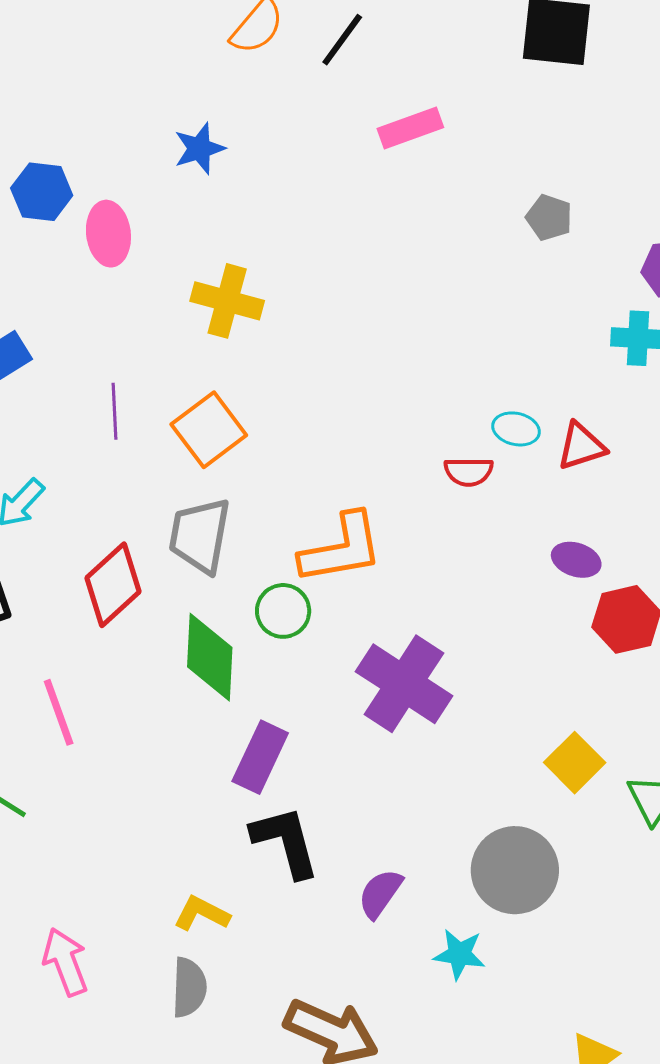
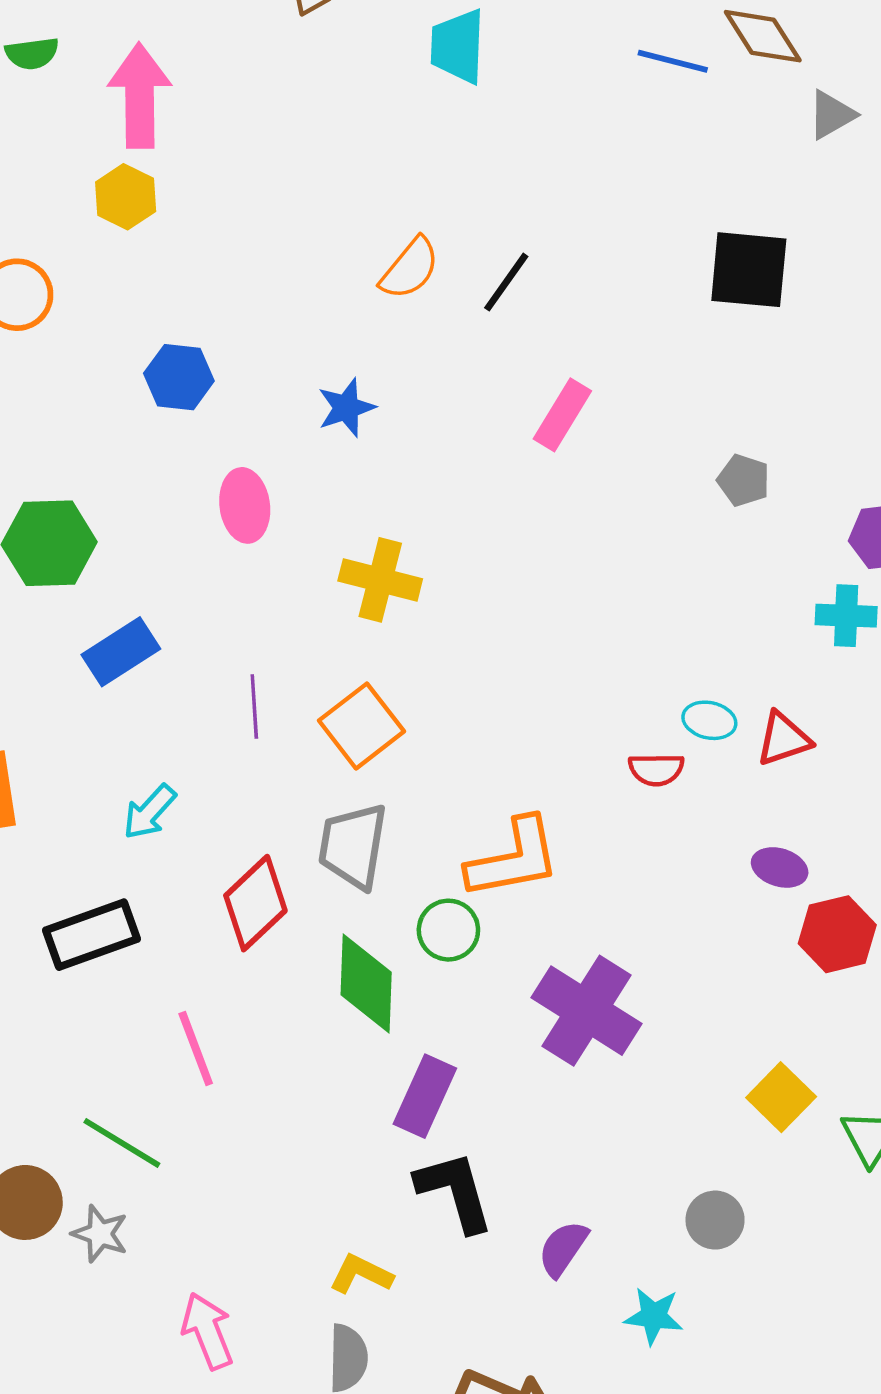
pink rectangle: (410, 128) -> (562, 415), moved, turned -38
blue hexagon: (42, 192) -> (179, 377), moved
gray circle: (515, 870) -> (715, 1220), size x0.6

